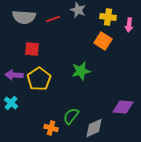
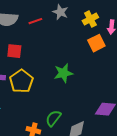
yellow cross: (108, 17) -> (90, 19), turned -35
orange square: (103, 41) -> (96, 43), moved, turned 30

